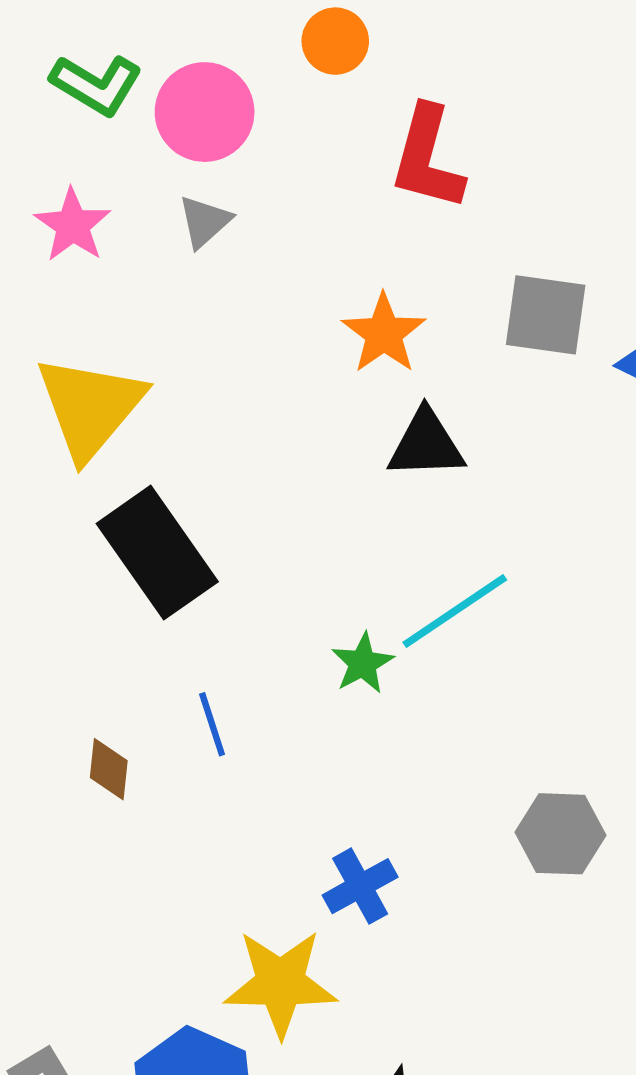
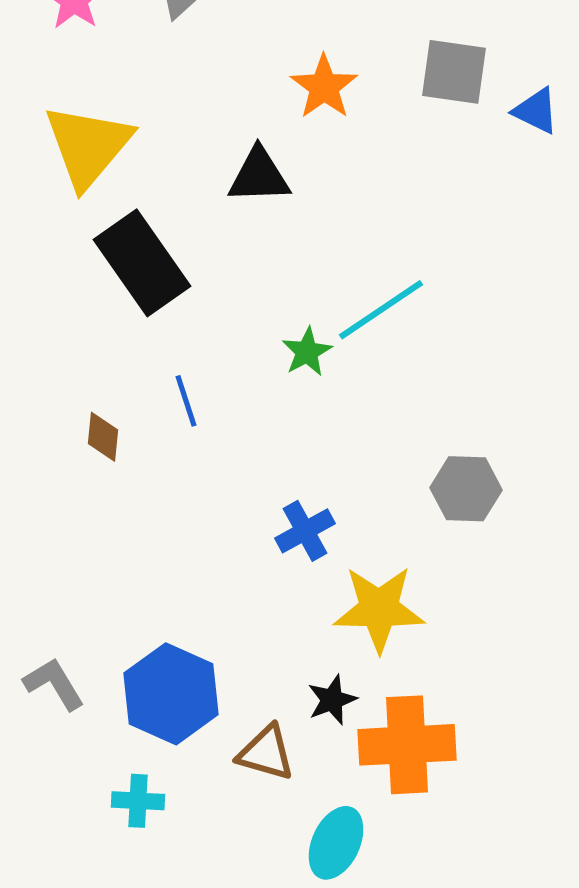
black triangle: (426, 444) -> (259, 176), moved
yellow star: (280, 983) -> (379, 609), moved

